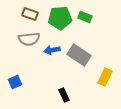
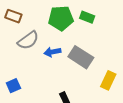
brown rectangle: (30, 14) -> (13, 16), moved
gray semicircle: (29, 39) -> (28, 40), turned -30

